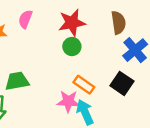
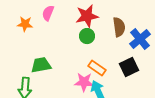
brown semicircle: (118, 23) -> (119, 27), moved
black square: (122, 83) -> (129, 67), turned 30

